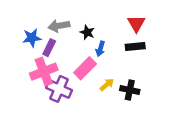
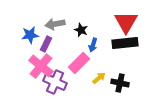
red triangle: (136, 24) -> (126, 22), size x1.4
black rectangle: (135, 47) -> (125, 43), size x1.4
pink cross: (44, 72) -> (41, 66), turned -30

